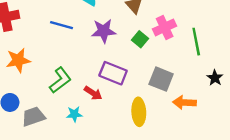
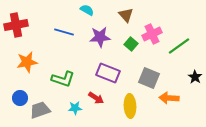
green line: (196, 42) -> (179, 46), turned 65
green L-shape: (60, 80) -> (63, 79), turned 55
red arrow: (93, 93) -> (96, 98), moved

